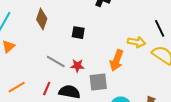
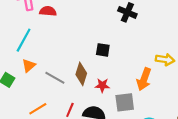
brown diamond: (42, 19) -> (81, 74), moved
gray line: (56, 62) -> (55, 78), moved

